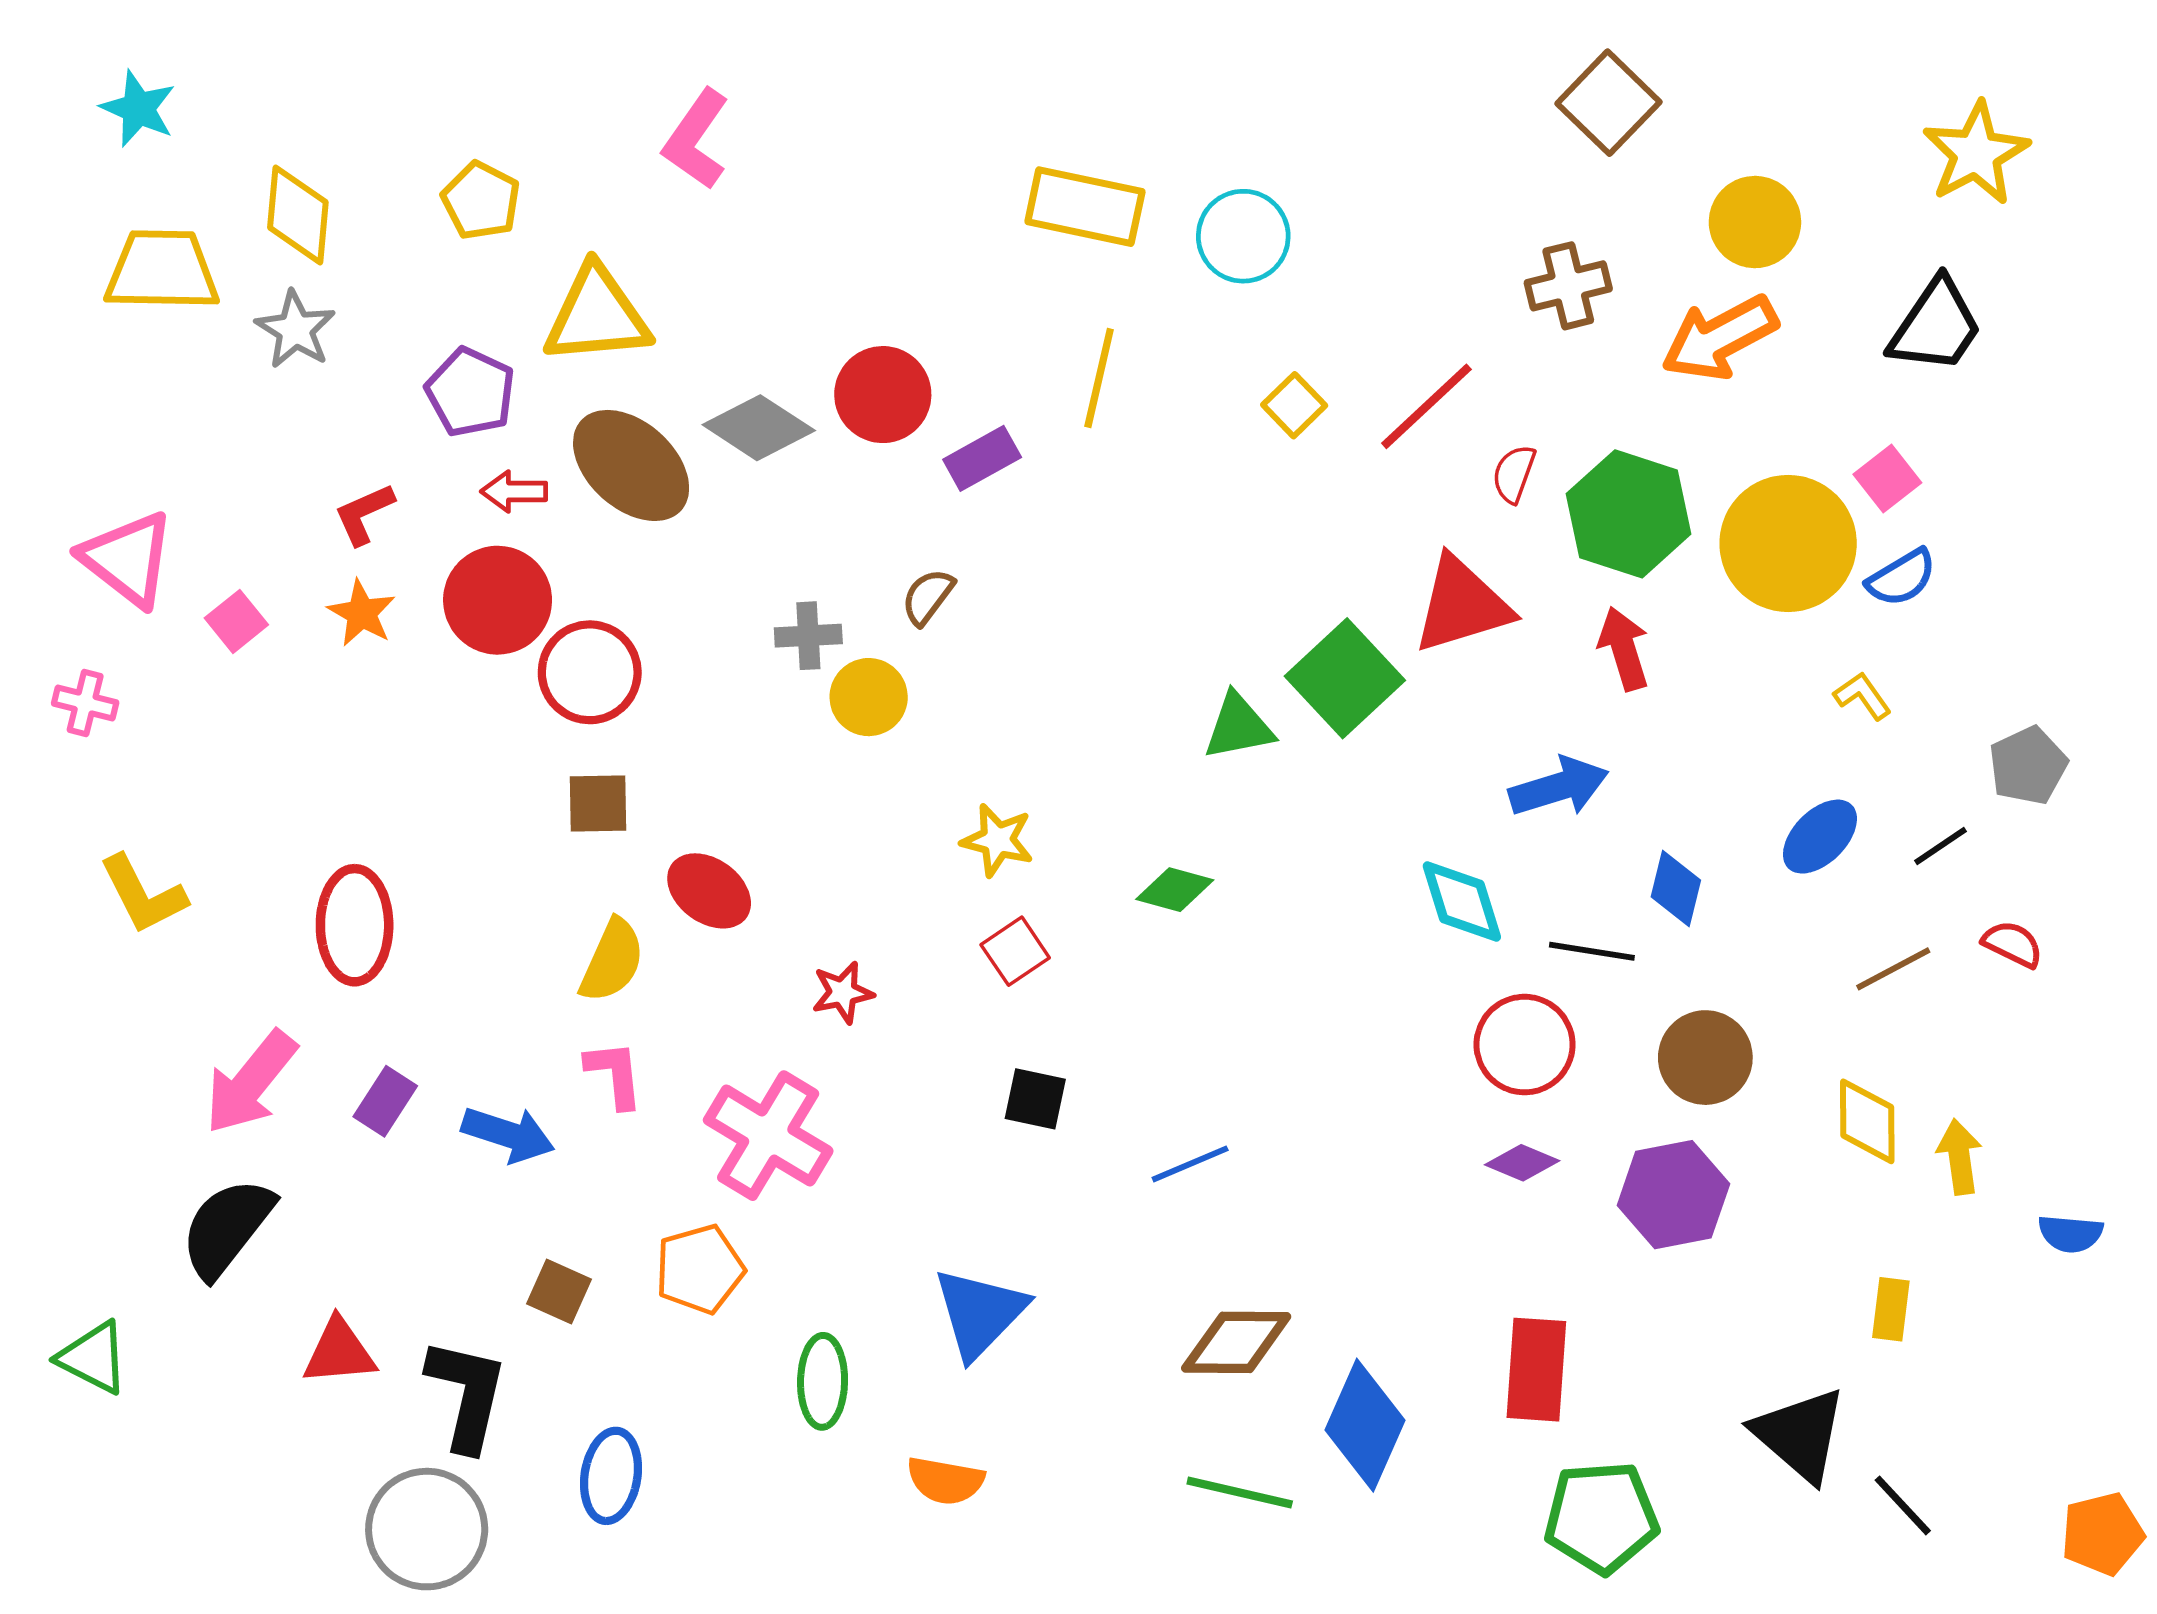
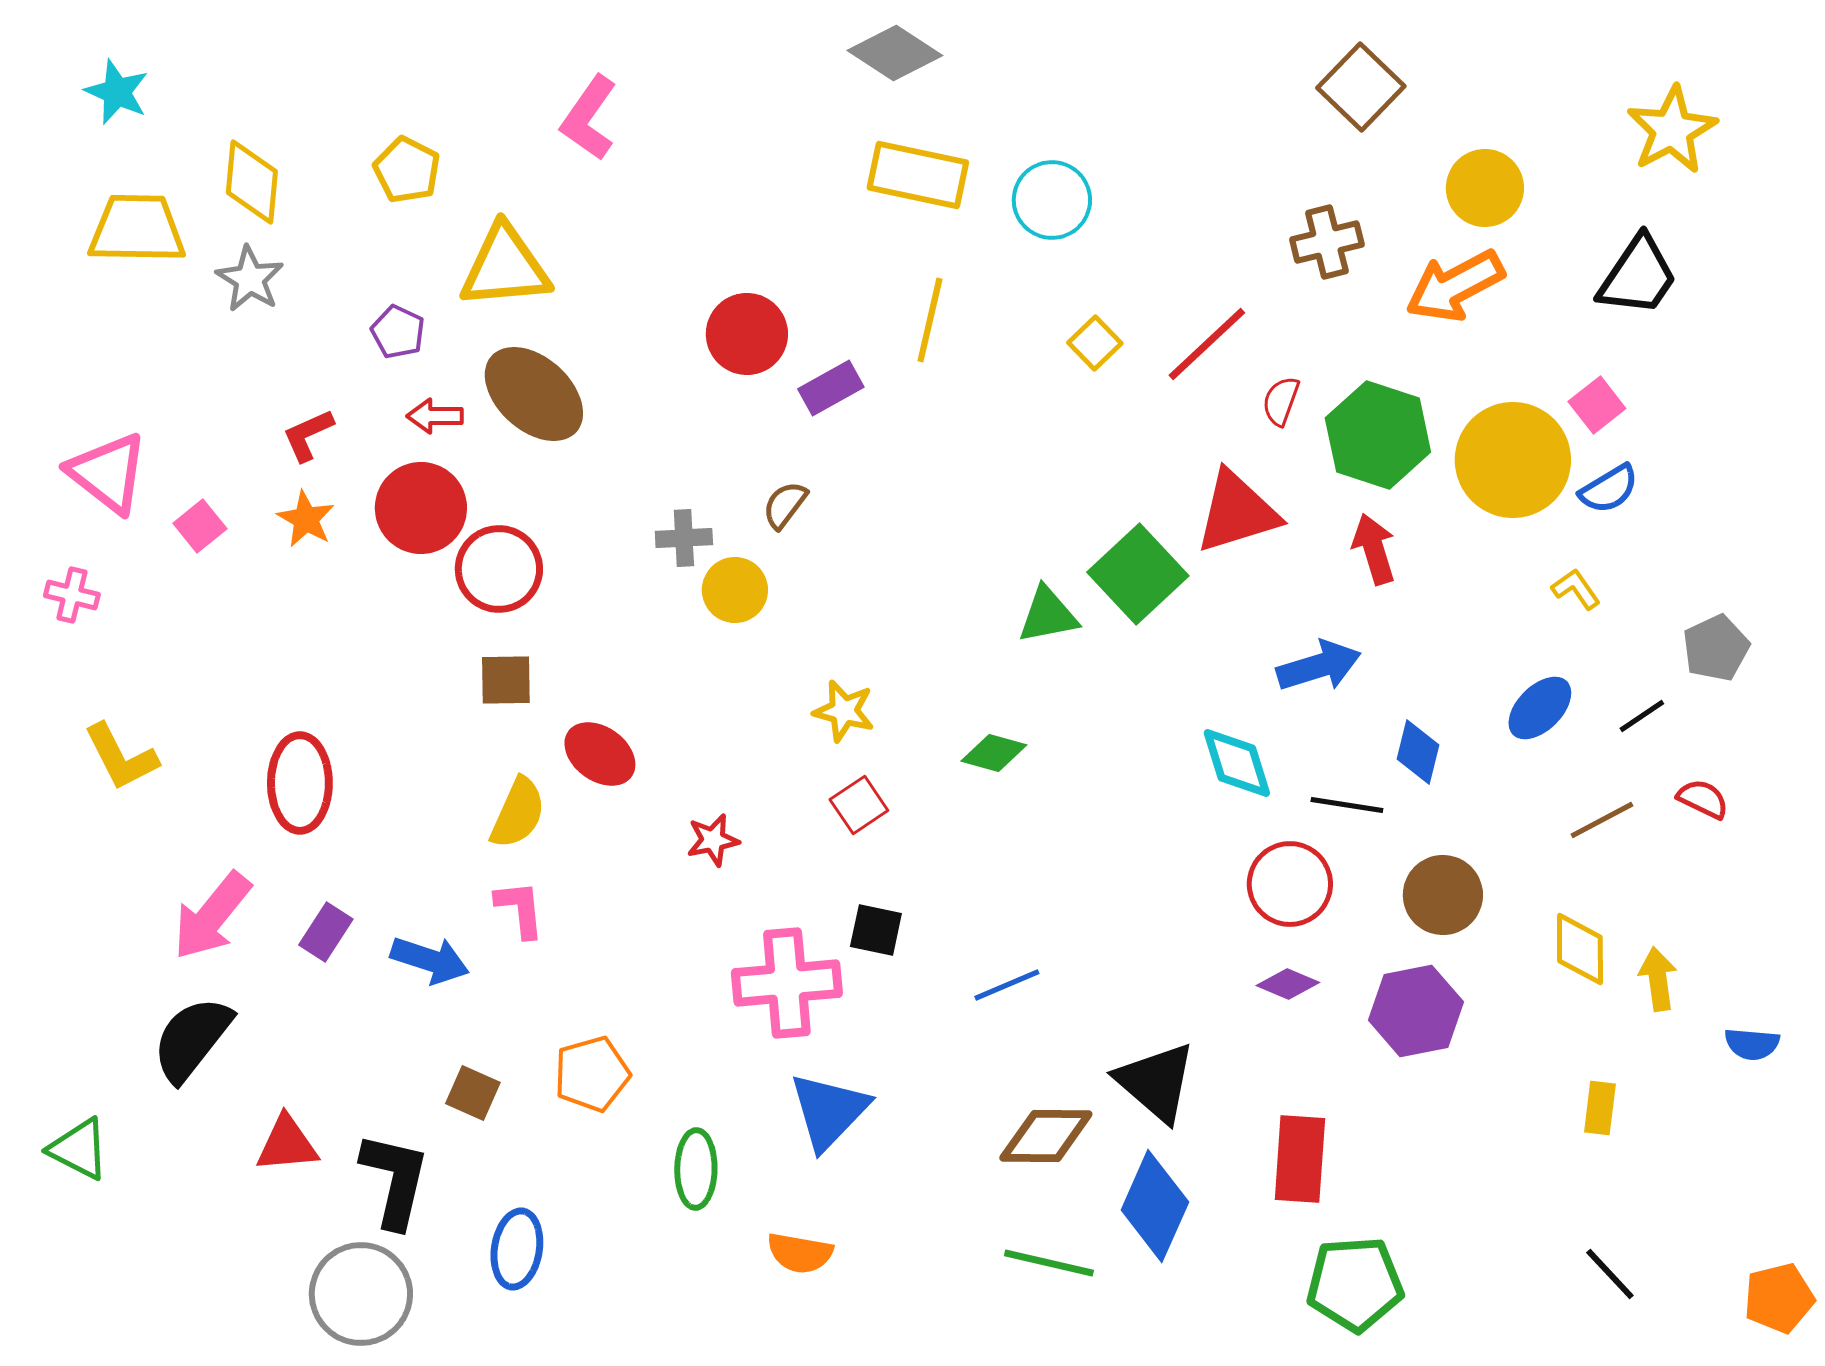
purple pentagon: (470, 392) -> (398, 332), size x0.7
gray diamond: (759, 428) -> (895, 53), moved
pink cross: (768, 1136) -> (787, 983), moved, turned -36
black triangle: (1800, 1435) -> (1156, 1082), moved

